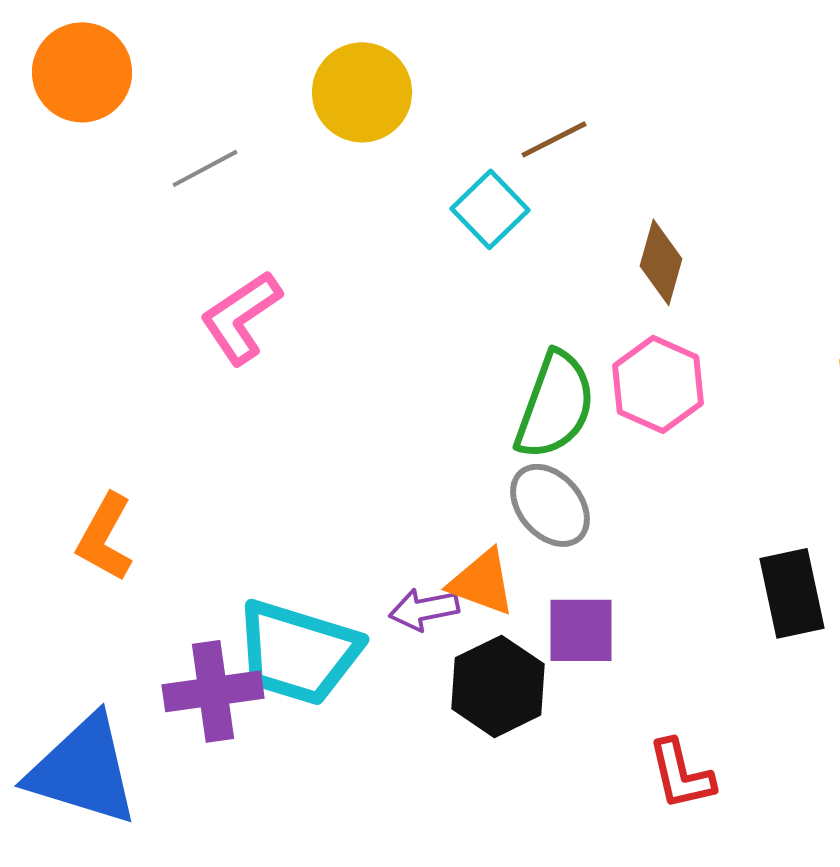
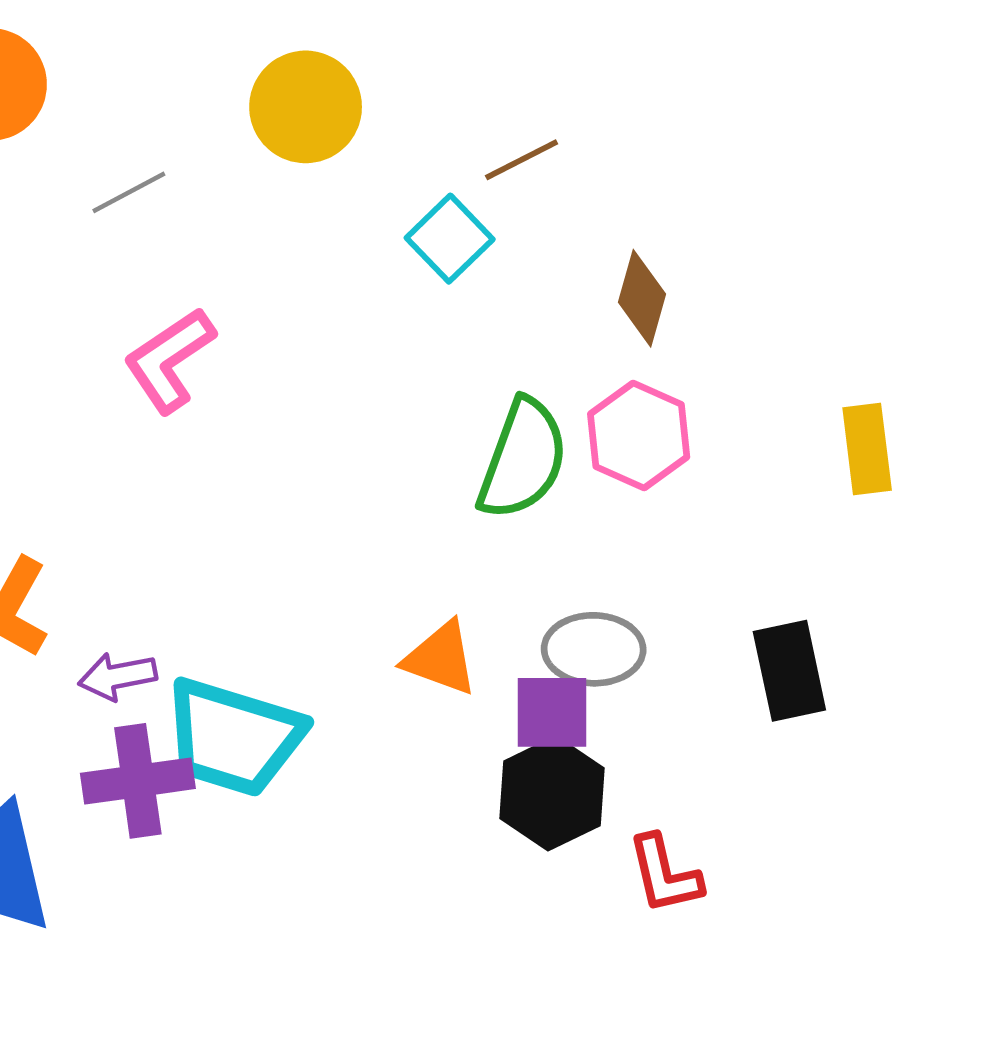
gray ellipse: (550, 505) -> (594, 649), moved, turned -48
purple arrow: (424, 609) -> (118, 676), moved
black hexagon: (498, 686) -> (552, 793), moved

